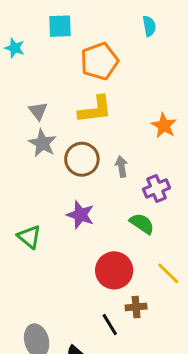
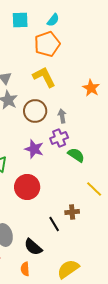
cyan semicircle: (149, 26) -> (53, 20), moved, turned 48
yellow L-shape: (95, 109) -> (44, 77), turned -110
purple cross: (157, 188) -> (59, 138), moved
red circle: (114, 270) -> (27, 187), moved

